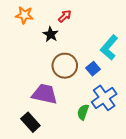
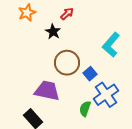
orange star: (24, 15) -> (27, 13), turned -30
blue square: (93, 69) -> (90, 74), moved

